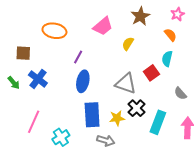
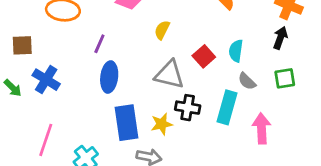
yellow semicircle: (128, 44) -> (162, 30), moved
cyan semicircle: (167, 59) -> (236, 51), moved
black cross: (137, 108) -> (188, 108), turned -30
cyan rectangle: (158, 122) -> (227, 107), moved

